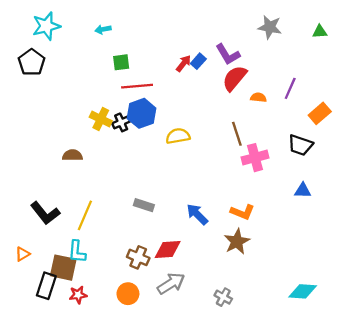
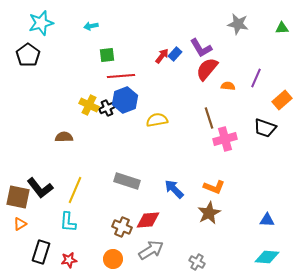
blue triangle: (303, 190) -> (267, 220), moved
gray rectangle: (144, 205) -> (127, 181), size x1.4
brown square: (63, 268) -> (18, 197), moved

